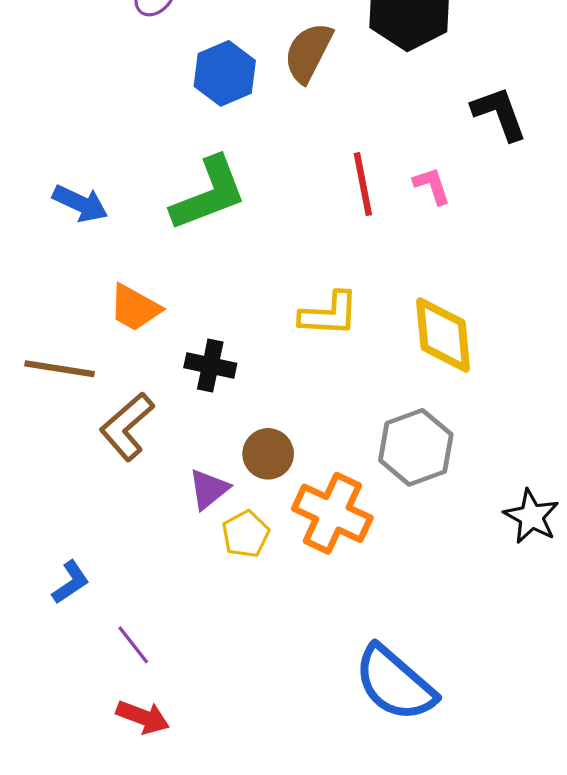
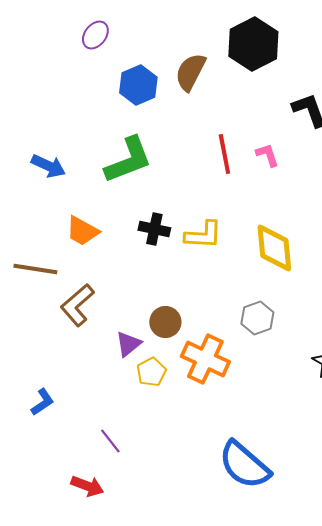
black cross: (210, 366) -> (154, 229), moved
gray hexagon: (416, 447) -> (257, 318), size x0.7
purple line: (133, 645) -> (110, 441), moved

